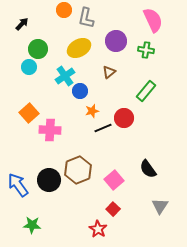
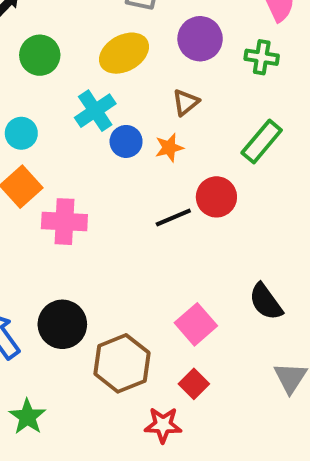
cyan circle: (29, 67) -> (21, 133), moved
orange star: (92, 111) -> (169, 148), moved
brown hexagon: (78, 170) -> (122, 363), moved
green star: (32, 225) -> (27, 417), turned 30
red star: (98, 229) -> (163, 425), turned -30

